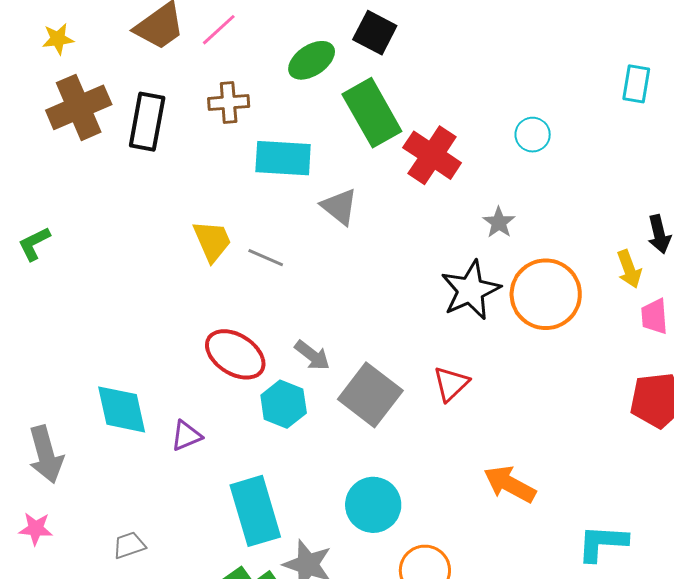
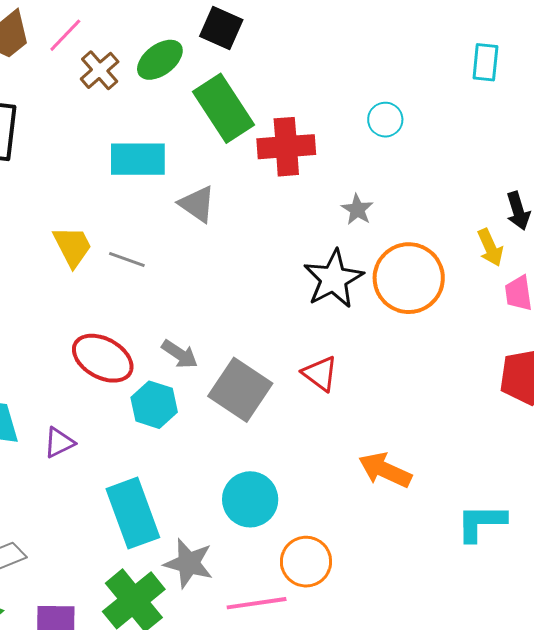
brown cross: (229, 102) -> (100, 70), moved, turned -33
red cross: (432, 155) -> (286, 147), turned -34
red triangle: (451, 384) -> (320, 374), turned -36

